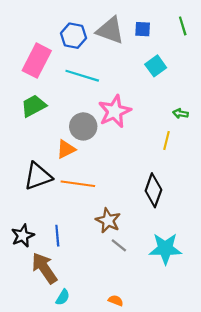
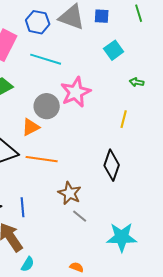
green arrow: (181, 113) -> (137, 82), moved
cyan star: (165, 249) -> (122, 237), moved

